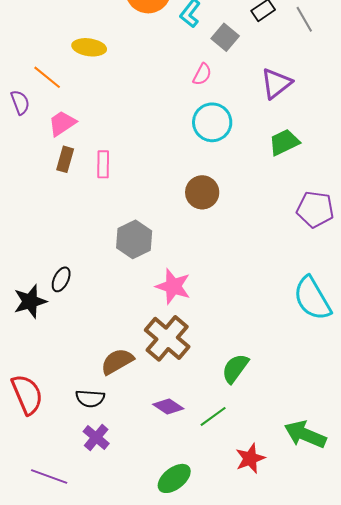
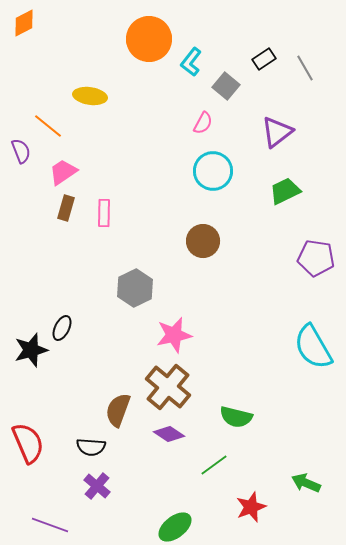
pink star: (173, 286) -> (174, 335), turned -30
brown semicircle: (117, 361) -> (118, 410), turned -40
green semicircle: (235, 368) -> (236, 417), turned -112
purple diamond: (168, 406) -> (169, 434), moved
green arrow: (305, 434) -> (306, 483), size x0.7

